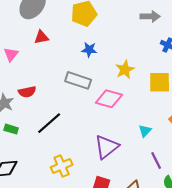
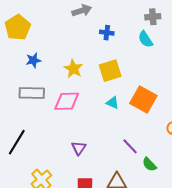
cyan triangle: (145, 131) -> (113, 103), moved, turned -32
purple triangle: (107, 147) -> (79, 148), size x0.6

